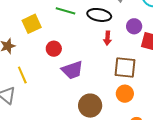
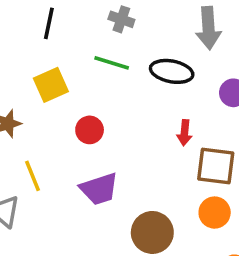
red arrow: (107, 38) -> (185, 133), moved
purple trapezoid: (72, 70) -> (99, 189), moved

